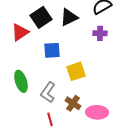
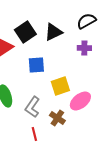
pink ellipse: (97, 112) -> (80, 101), moved, turned -40

